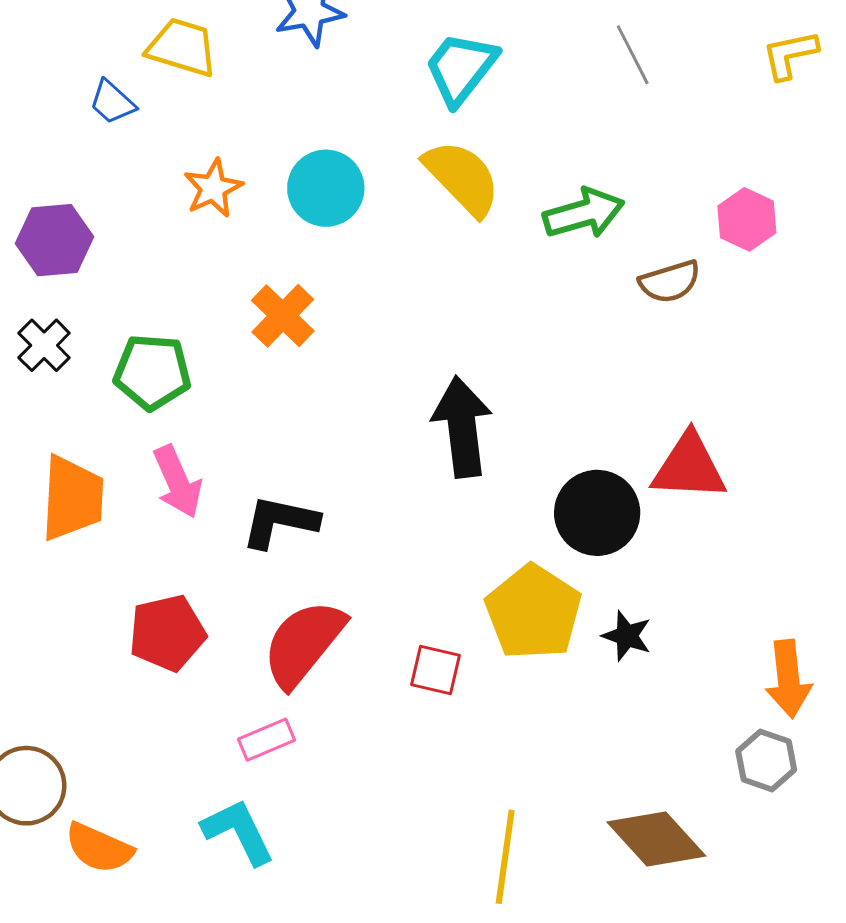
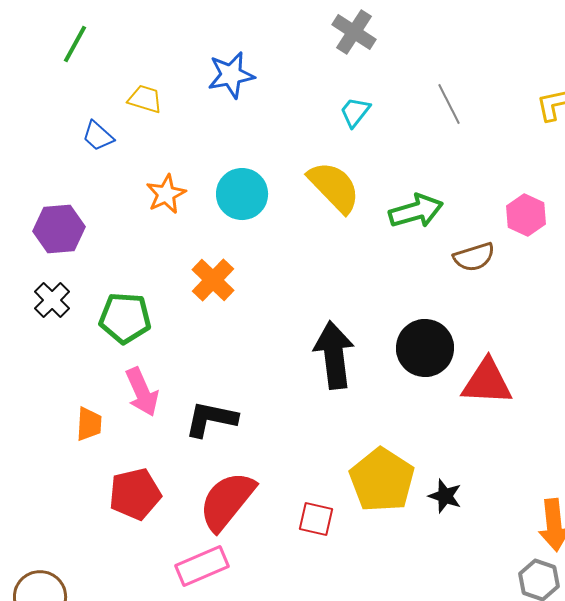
yellow trapezoid: (182, 47) -> (145, 99), size x0.7
cyan trapezoid: (461, 68) -> (355, 112), moved, size x0.6
orange trapezoid: (72, 498) -> (89, 424), moved, size x0.6
black circle: (597, 513) -> (425, 348), moved
pink rectangle: (266, 740) -> (202, 566), size x1.4

